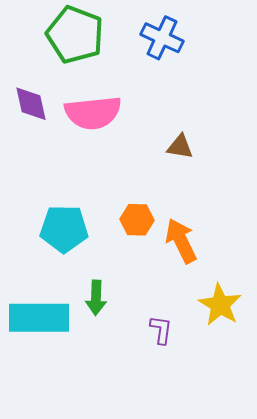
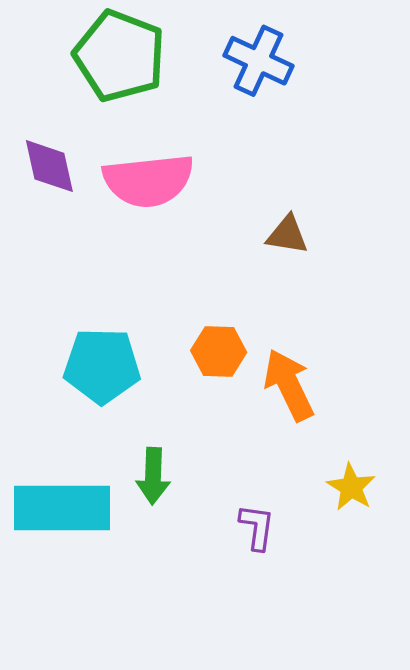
yellow star: (220, 305) -> (351, 487), size x0.7

